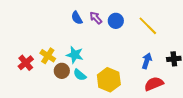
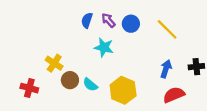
blue semicircle: (77, 18) -> (87, 20), turned 48
cyan star: (75, 55) -> (104, 47), moved
red cross: (26, 63) -> (29, 88), moved, turned -35

